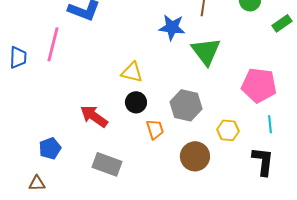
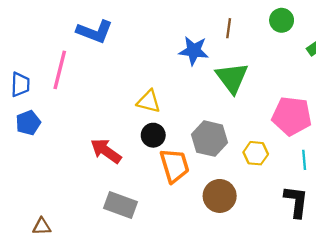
orange trapezoid: (155, 129) -> (175, 166), size x1.5
yellow hexagon: (228, 130) -> (256, 153), moved
blue pentagon: (50, 148) -> (28, 123), moved

